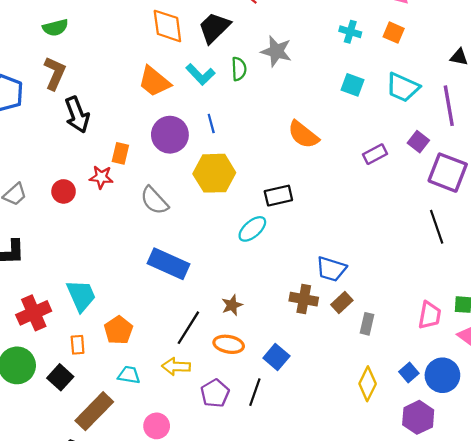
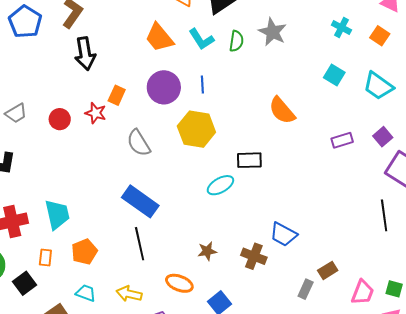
brown rectangle: (342, 303) -> (328, 270), moved
brown star: (232, 305) -> (207, 251), moved
black line: (188, 328) -> (140, 244), moved, turned -56

